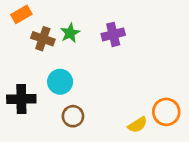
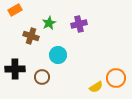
brown cross: (43, 39) -> (31, 36), moved
cyan circle: (60, 82) -> (58, 55), moved
brown circle: (73, 116) -> (42, 77), moved

